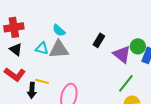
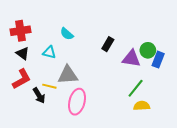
gray triangle: (59, 49) -> (68, 75), moved
purple triangle: (122, 54) -> (131, 59), turned -30
red L-shape: (15, 74) -> (22, 79), turned -65
black arrow: (32, 90) -> (39, 95), turned -35

